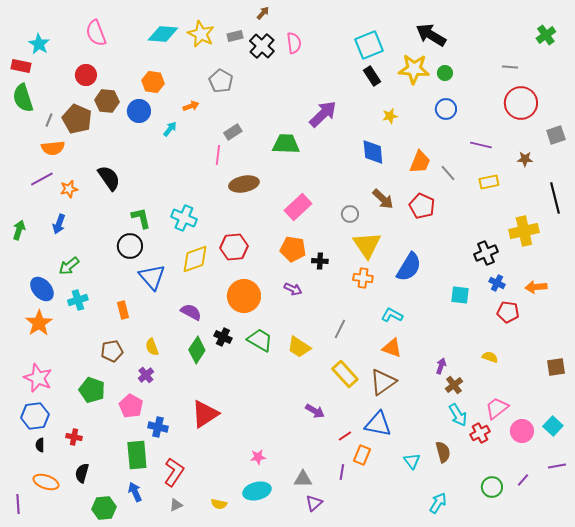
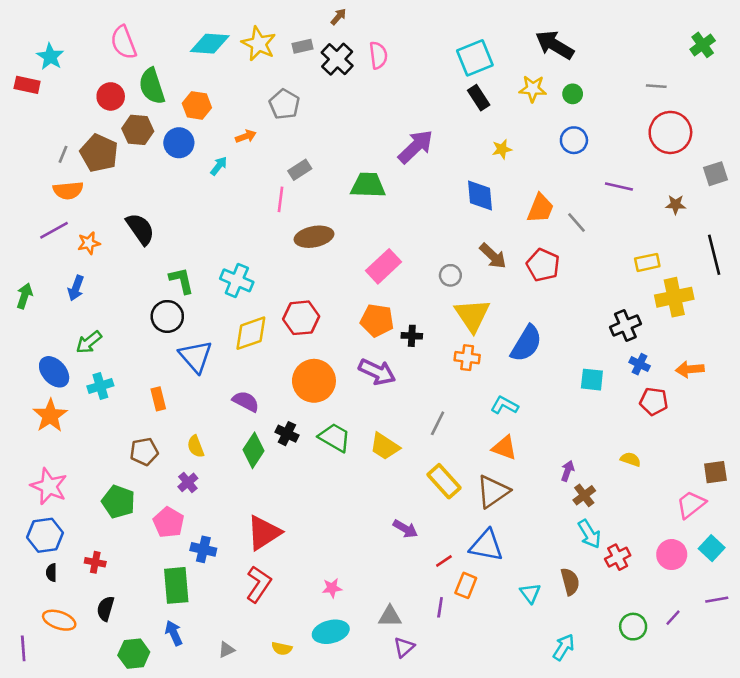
yellow star: (414, 69) -> (533, 89), size x0.7
green semicircle: (23, 98) -> (152, 86), moved
yellow rectangle: (489, 182) -> (647, 262), moved
purple arrow: (293, 289) -> (377, 372), size x1.6
pink trapezoid: (497, 408) -> (691, 504), moved
red L-shape: (174, 472) -> (259, 584), moved

